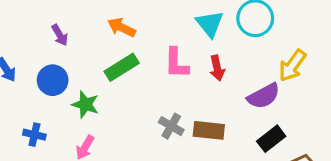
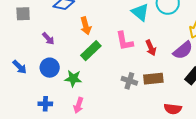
orange arrow: (122, 27) -> (86, 26), turned -120
red arrow: (217, 68) -> (151, 48), moved

